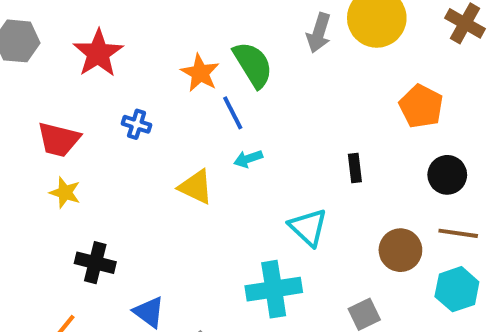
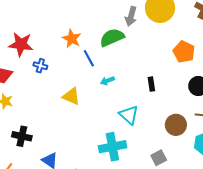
red star: (98, 53) -> (21, 44), moved, turned -30
green semicircle: (253, 65) -> (112, 38), moved, turned -80
cyan arrow: (248, 159) -> (107, 81), moved

